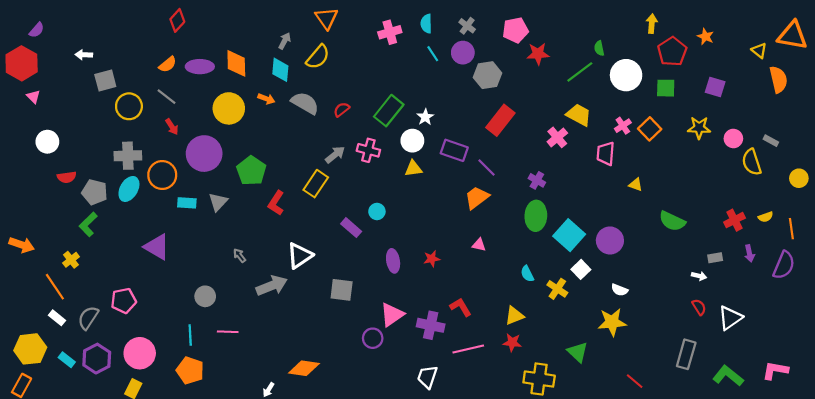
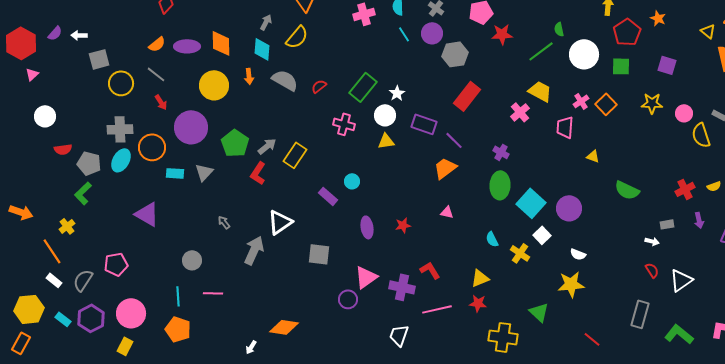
purple semicircle: (37, 30) -> (55, 33), moved
pink triangle: (33, 97) -> (32, 74), turned 32
orange arrow: (266, 99) -> (249, 76), turned 63
gray arrow: (335, 155) -> (267, 146), moved
gray arrow: (272, 286) -> (254, 250), turned -44

